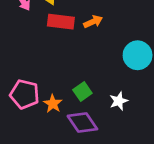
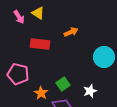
red rectangle: (61, 22) -> (40, 44), moved
pink pentagon: (25, 94) -> (18, 74), moved

